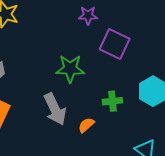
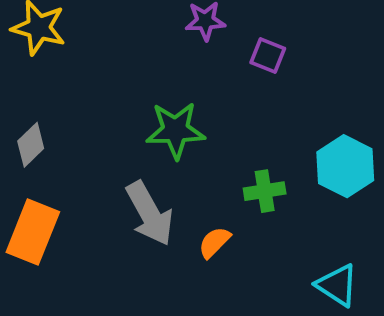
purple square: (115, 44) -> (268, 56), moved, size x0.6

